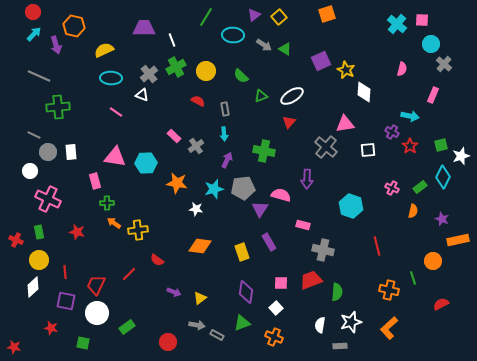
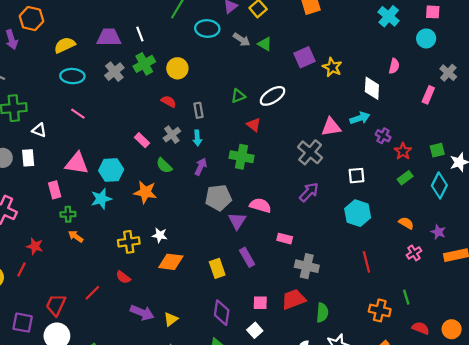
pink square: (422, 20) -> (433, 12), moved
purple trapezoid: (144, 28) -> (109, 37), moved
gray cross: (444, 64) -> (448, 73), moved
green semicircle: (241, 76) -> (164, 166), moved
white diamond: (364, 92) -> (372, 88), moved
white triangle: (142, 95) -> (39, 130), moved
cyan arrow: (410, 116) -> (360, 118), moved, turned -30
red triangle: (289, 122) -> (254, 125), moved, turned -32
gray cross: (196, 146) -> (172, 135), moved
white square: (368, 150) -> (357, 176), moved
purple arrow: (307, 179) -> (309, 192), moved, turned -138
green rectangle: (420, 187) -> (405, 178), moved
pink cross: (392, 188) -> (414, 253), moved, turned 32
cyan star: (214, 189) -> (101, 199), moved
cyan hexagon: (351, 206) -> (358, 213), moved
white star: (196, 209) -> (160, 235), moved
orange semicircle: (413, 211) -> (406, 223), turned -72
yellow cross: (138, 230) -> (129, 242), moved
orange circle: (433, 261) -> (452, 329), moved
red line: (65, 272) -> (22, 270), moved, turned 32
purple arrow: (174, 292) -> (142, 313), size x1.5
red semicircle: (441, 304) -> (421, 328), moved, turned 49

